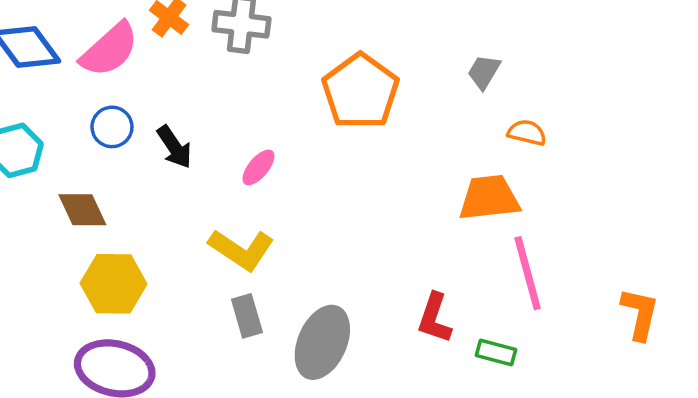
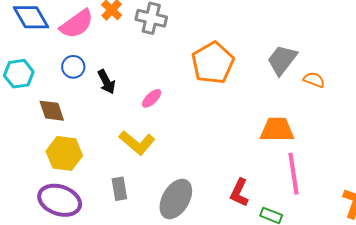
gray trapezoid: (484, 72) -> (282, 60), size x1.6
orange semicircle: (527, 133) -> (314, 80), moved
gray rectangle: (247, 316) -> (119, 189), moved

